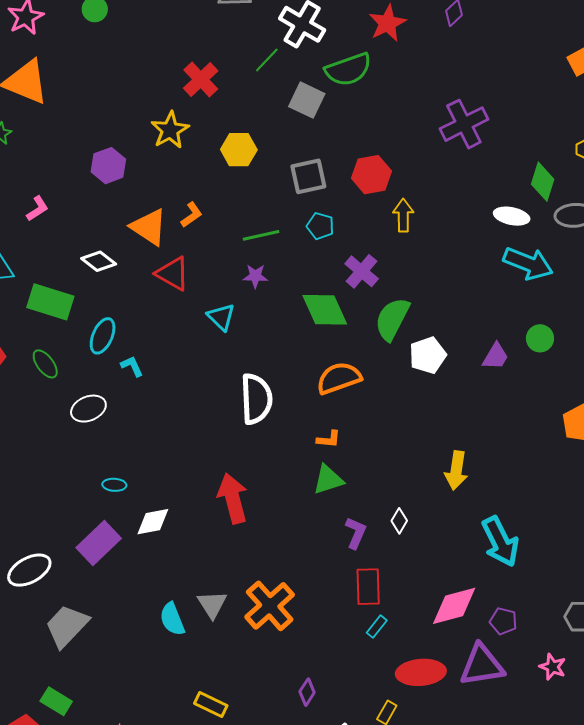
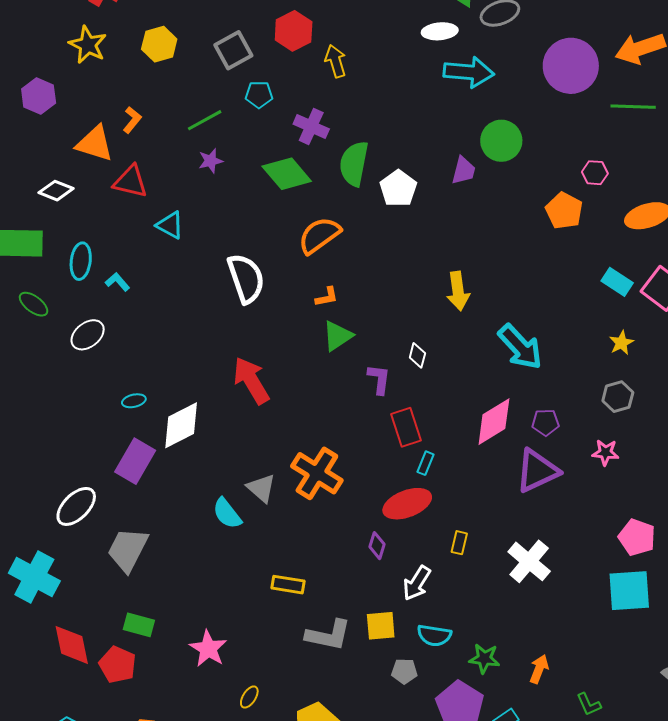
cyan triangle: (221, 317) -> (170, 225), moved
green circle: (540, 338) -> (501, 141), size x1.5
white diamond: (153, 522) -> (181, 425), size x1.4
red ellipse: (421, 672) -> (407, 504), moved

